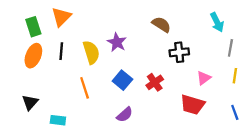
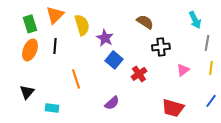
yellow semicircle: (91, 52) -> (82, 25), moved
blue square: (122, 80) -> (114, 60), moved
red trapezoid: (193, 105) -> (173, 108), moved
blue line: (235, 112) -> (211, 101), turned 56

